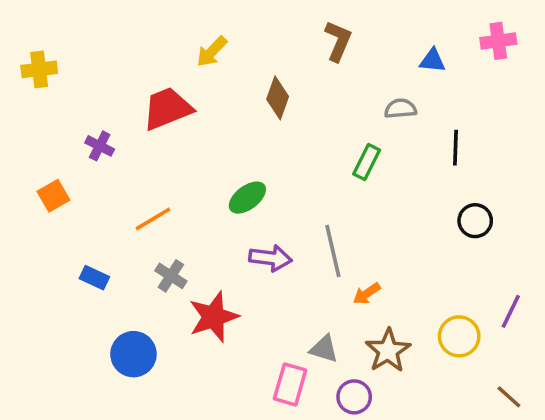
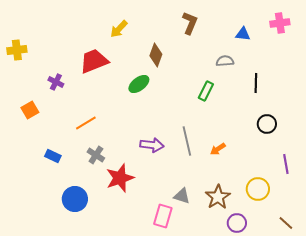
yellow cross: (39, 69) -> (17, 50), moved
green ellipse: (247, 198) -> (139, 84), moved
orange arrow: (367, 294) -> (218, 149), moved
purple line: (511, 311) -> (286, 164), moved, turned -36
purple circle: (354, 397) -> (237, 223), moved

